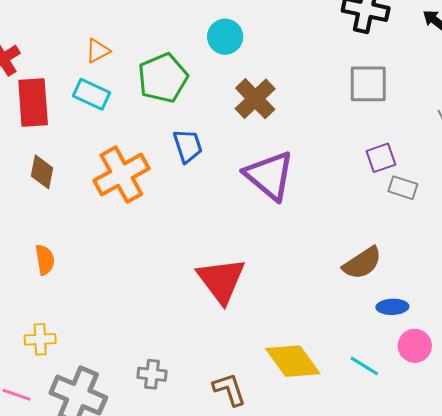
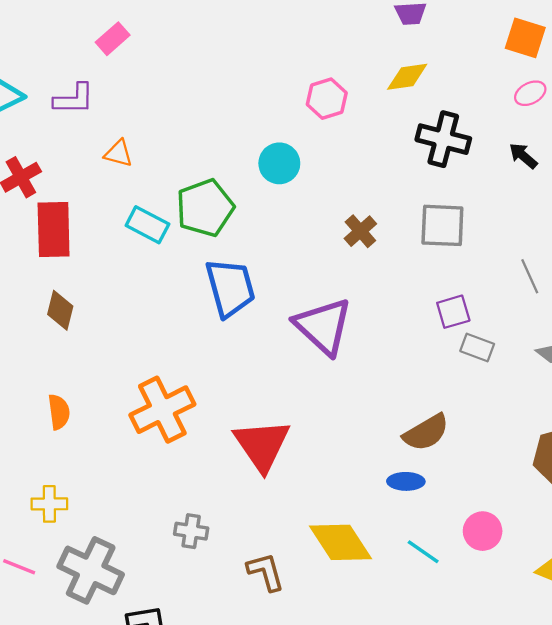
orange triangle: (98, 51) -> (118, 153), moved, turned 40
cyan rectangle: (91, 94) -> (147, 225), moved
brown cross: (255, 99) -> (360, 231), moved, size x0.7
blue trapezoid: (188, 146) -> (230, 288), size x1.5
orange cross: (121, 175) -> (162, 410), moved
blue ellipse: (392, 307) -> (406, 481), moved
gray cross: (152, 374) -> (191, 531), moved

